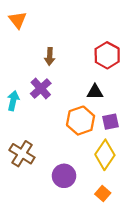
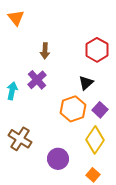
black triangle: (95, 92) -> (86, 83), turned -42
purple square: (110, 122) -> (100, 110), turned -35

